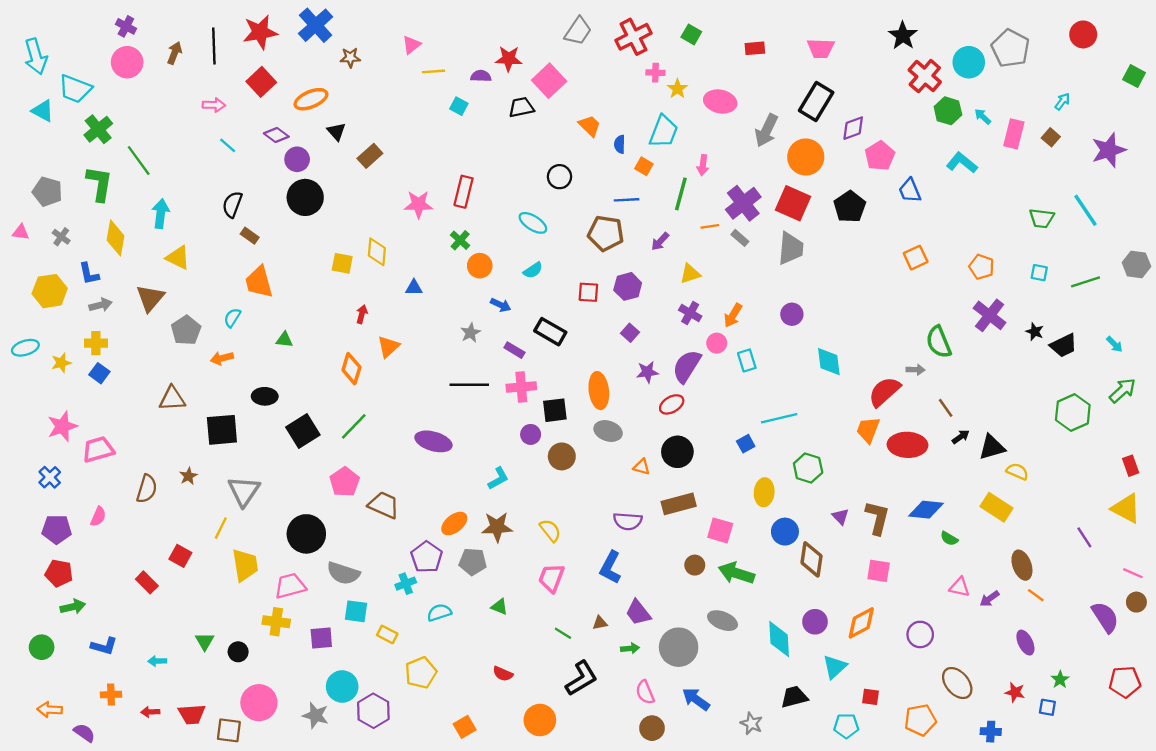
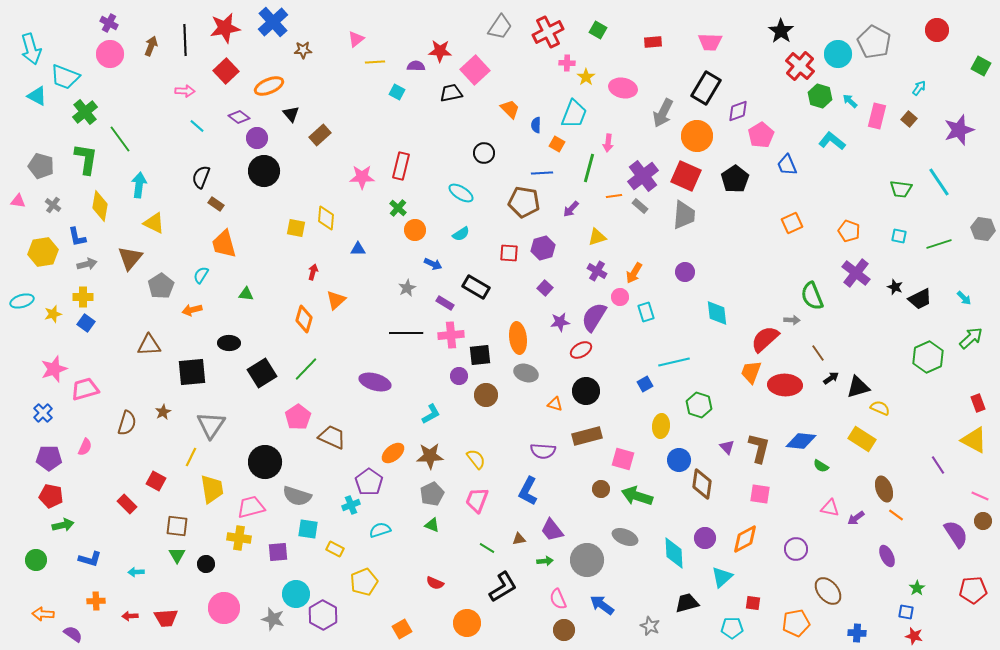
gray pentagon: (473, 562) -> (432, 494), moved, turned -30
red star: (1015, 692) -> (914, 636), moved
brown square: (229, 730) -> (177, 526), moved

